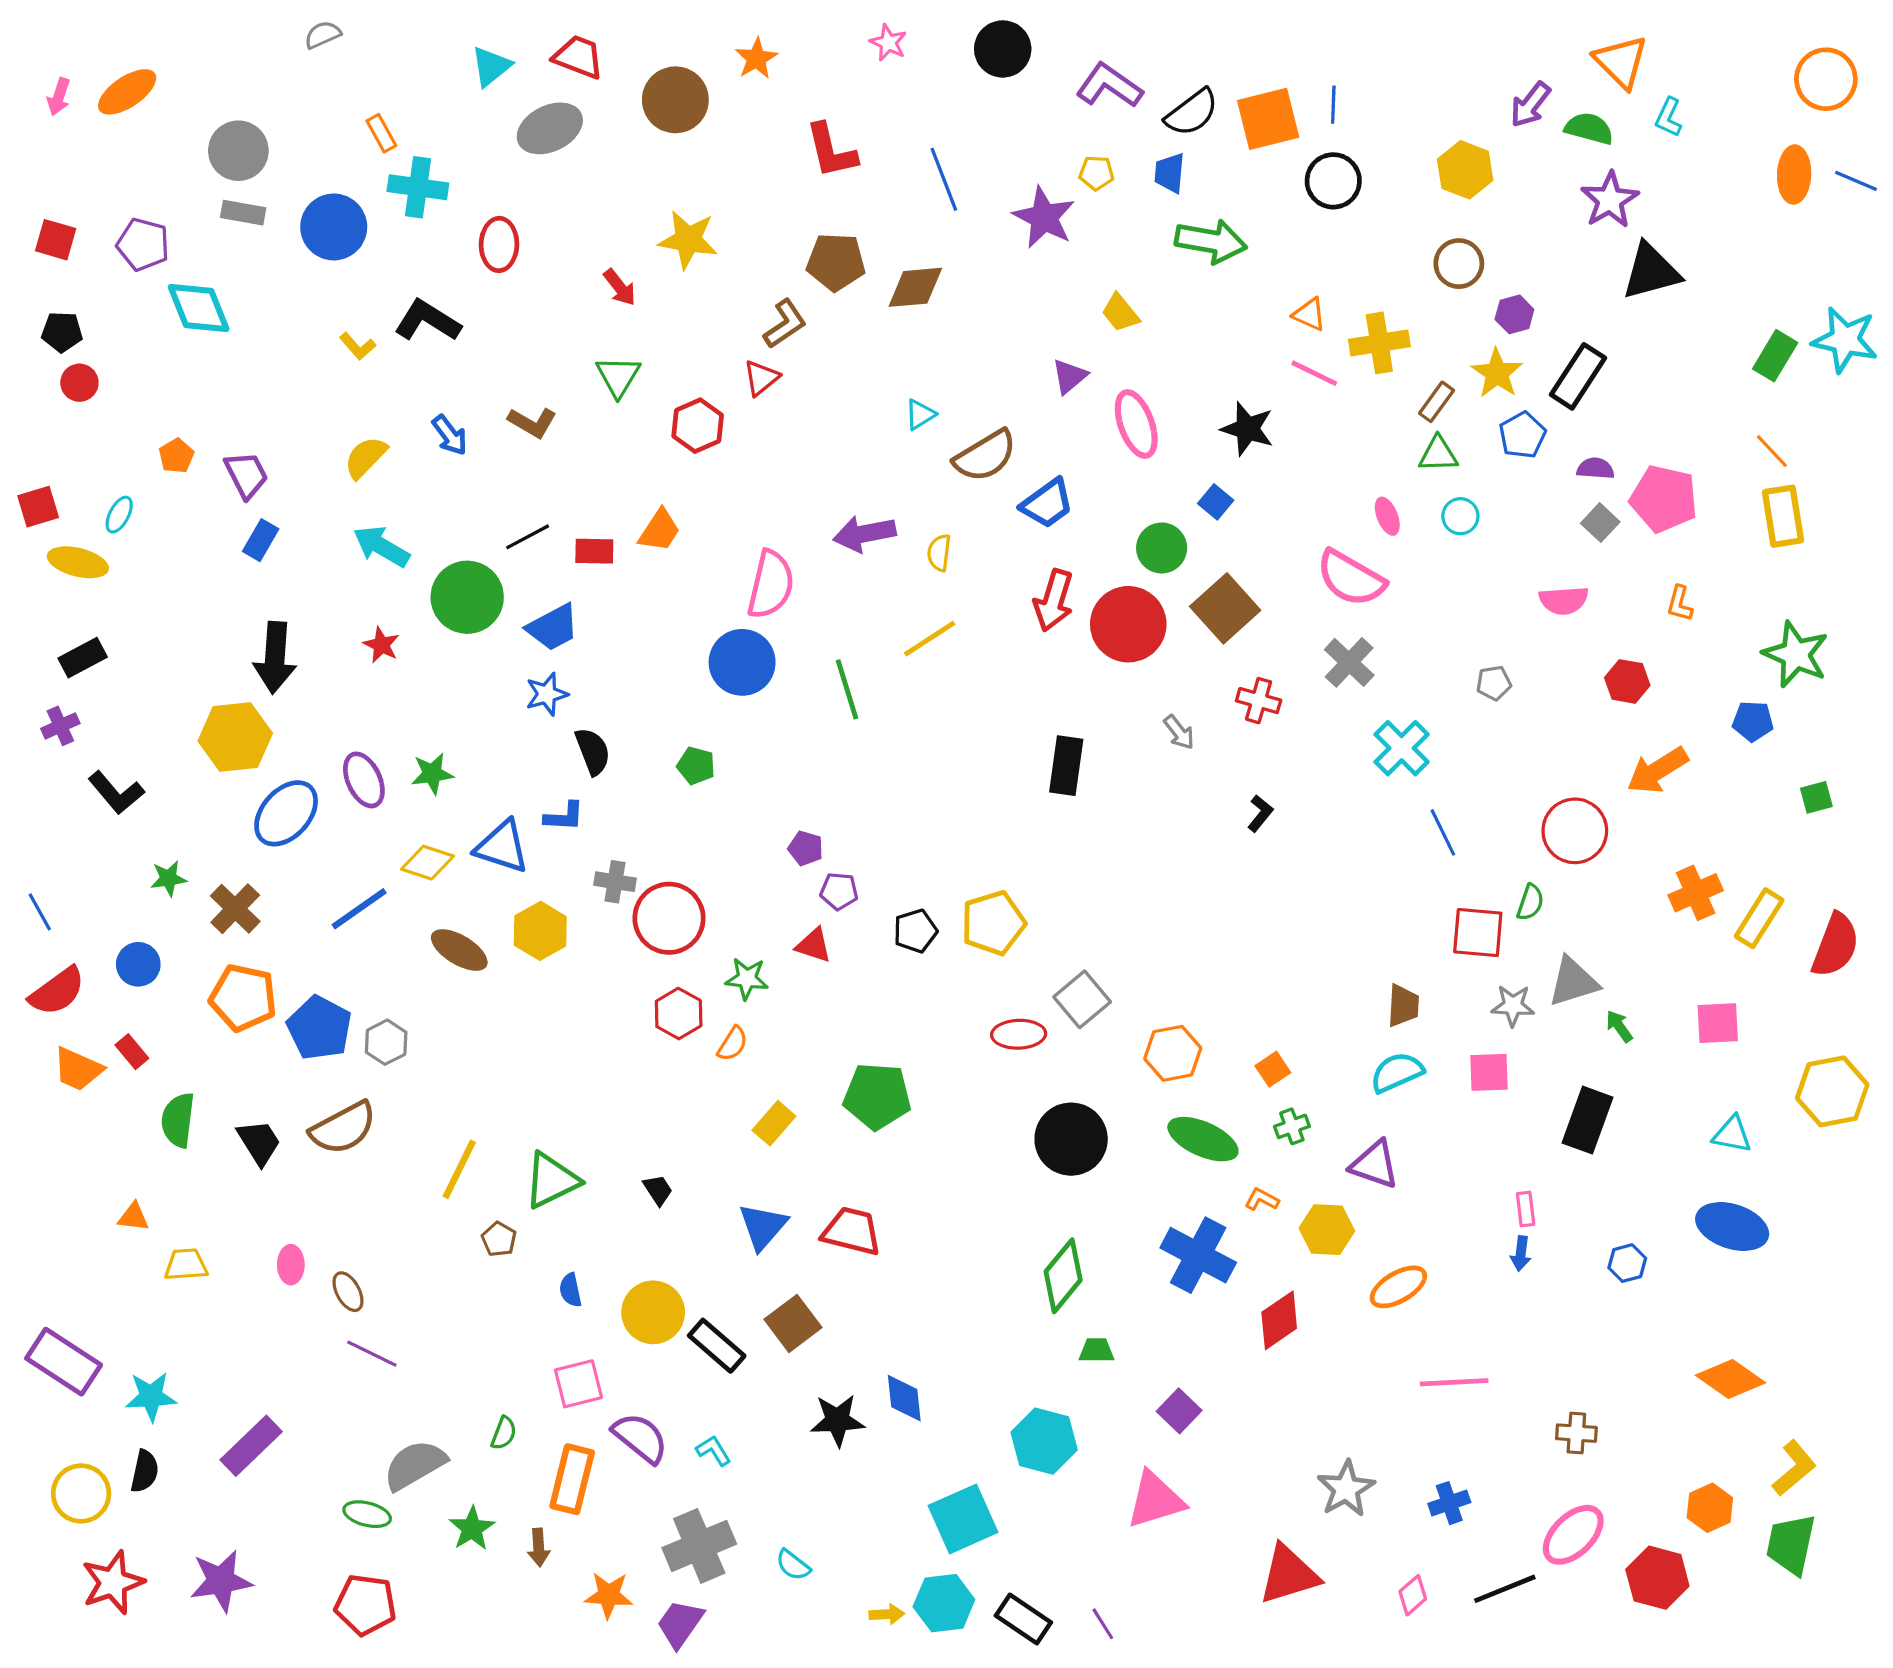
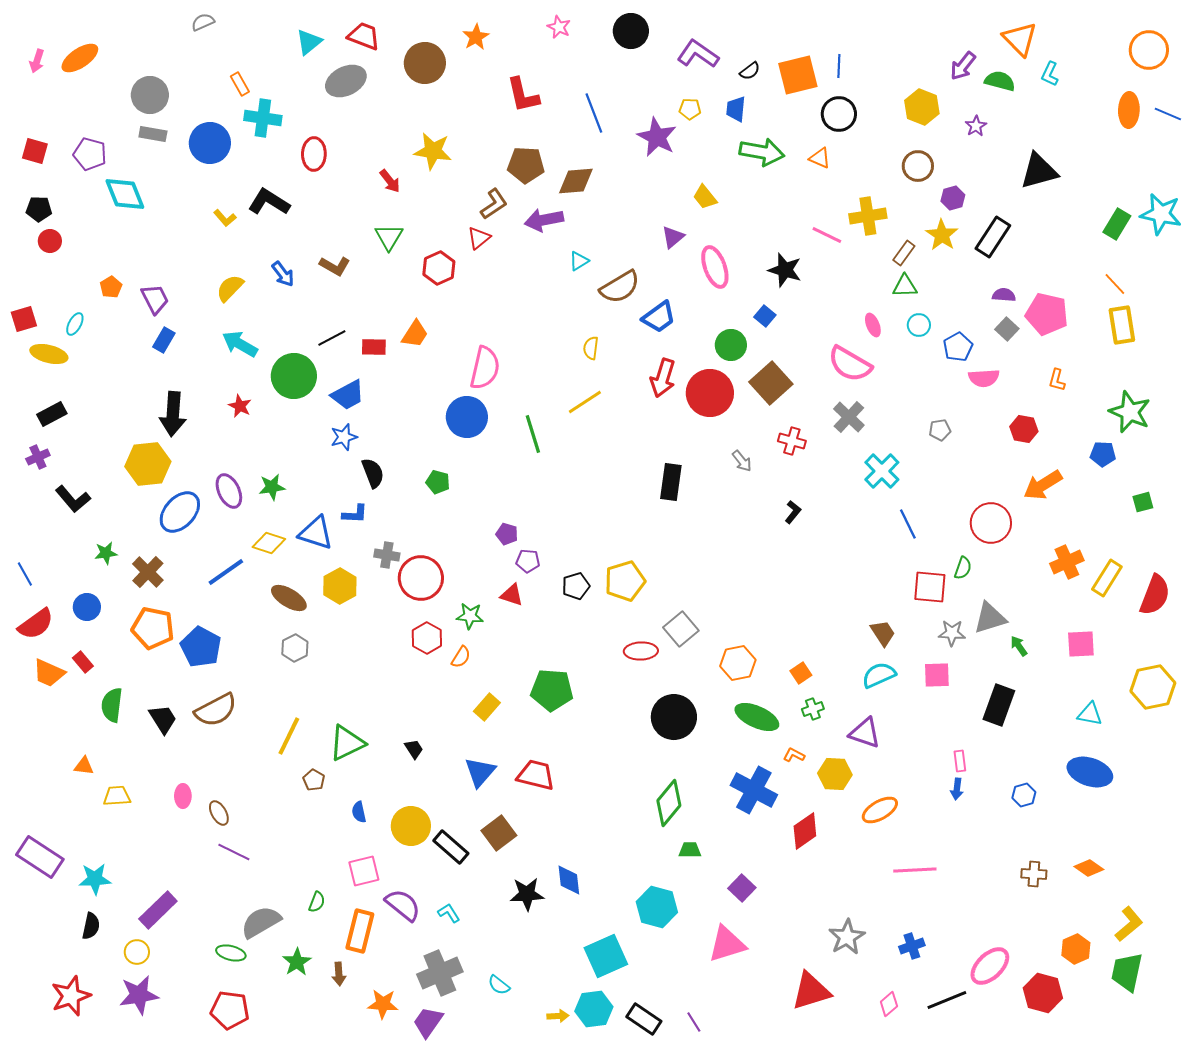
black semicircle: (1192, 113) -> (750, 71), size x0.6
purple star: (1610, 200) -> (976, 126), moved, size x0.6
orange triangle: (1309, 314) -> (820, 158), moved
blue pentagon: (1522, 435) -> (958, 347), moved
purple arrow: (864, 534) -> (544, 220), moved
brown trapezoid: (1403, 1006) -> (883, 633), turned -36
gray hexagon: (386, 1042) -> (295, 648), moved
orange diamond: (1731, 1379) -> (1089, 868), size x0.7
brown cross: (1576, 1433) -> (1034, 874), moved
yellow circle: (81, 1493) -> (137, 952), moved, size x0.7

